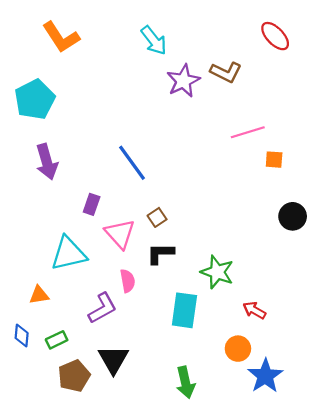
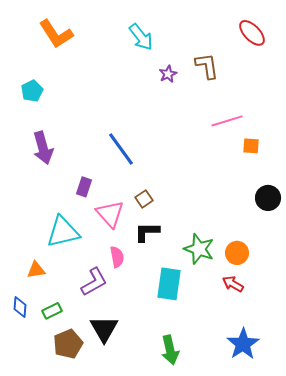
brown L-shape: (226, 72) -> (207, 66), turned -124
purple star: (183, 81) -> (168, 74), size x0.6
cyan pentagon: (35, 99) -> (32, 91), size x0.6
orange circle: (238, 349) -> (237, 253), moved

